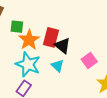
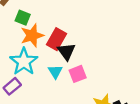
pink square: (89, 61) -> (78, 74), moved

